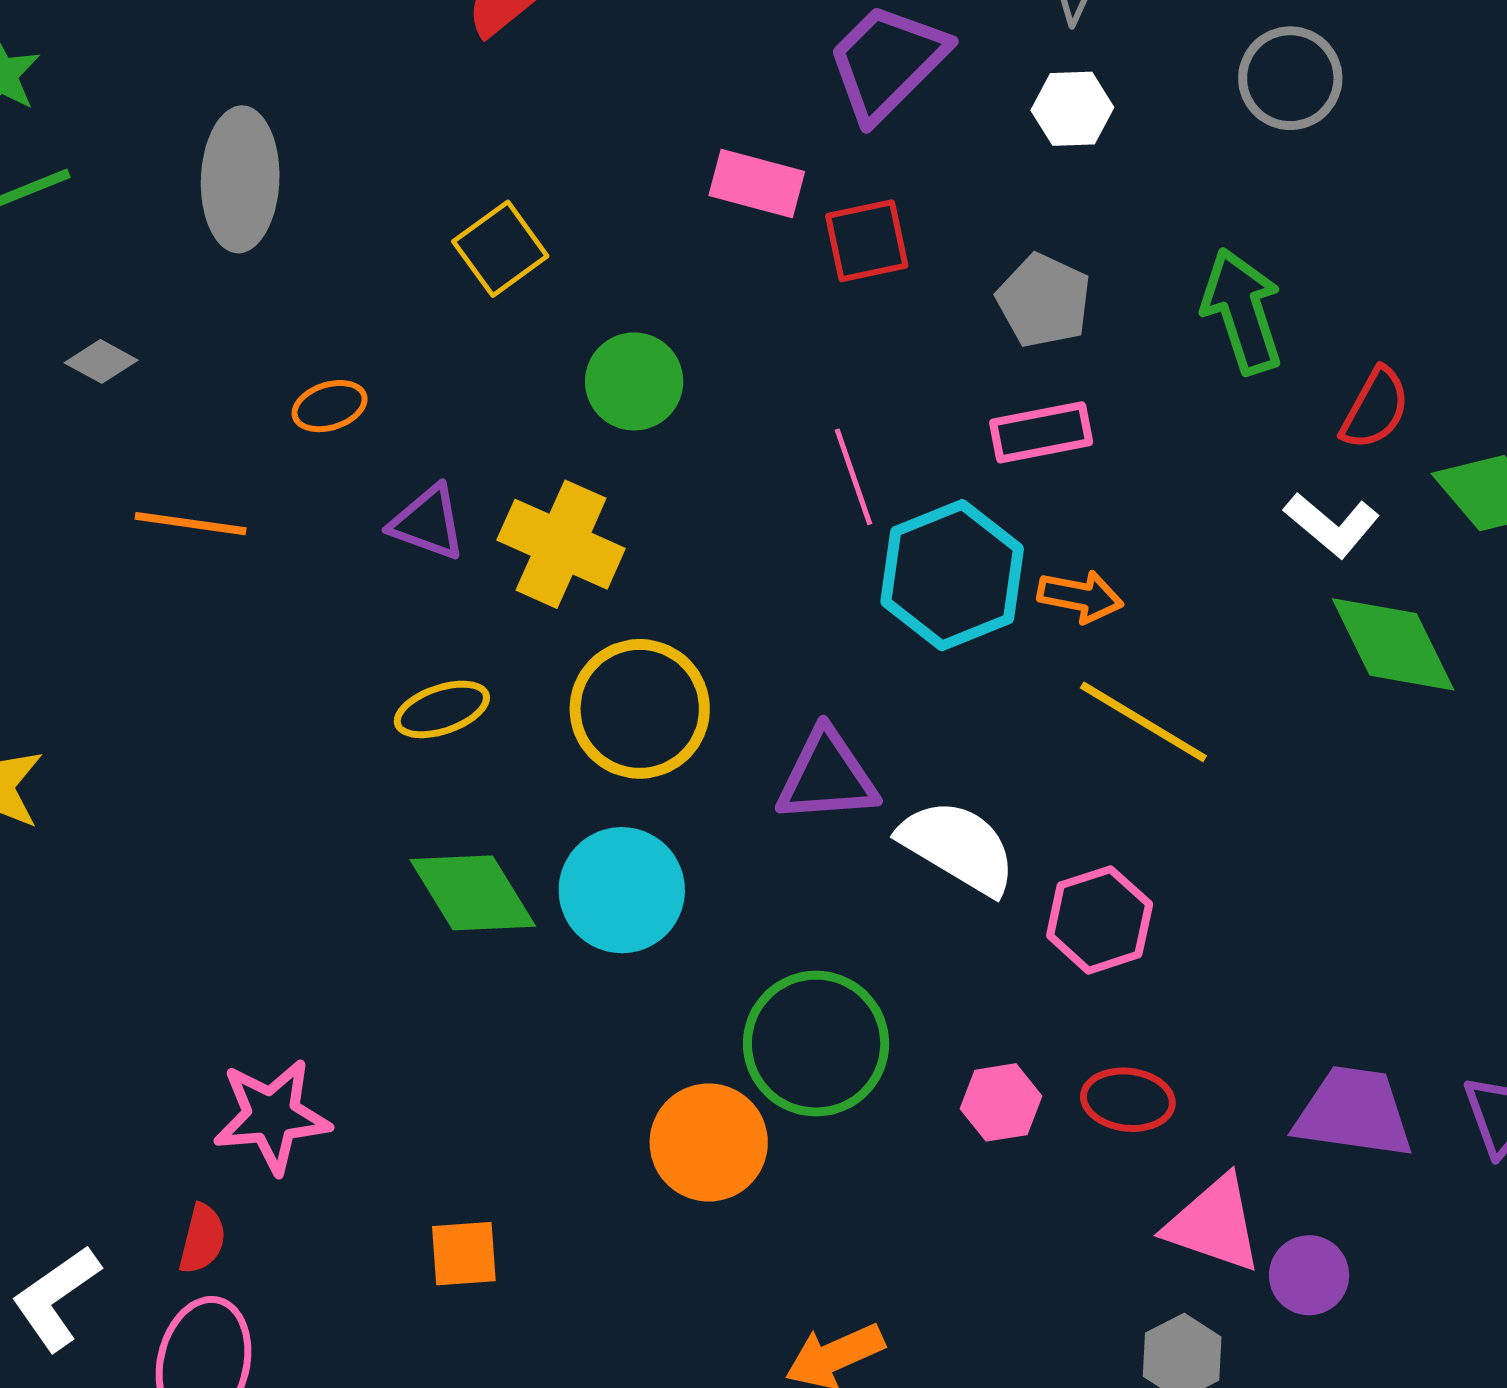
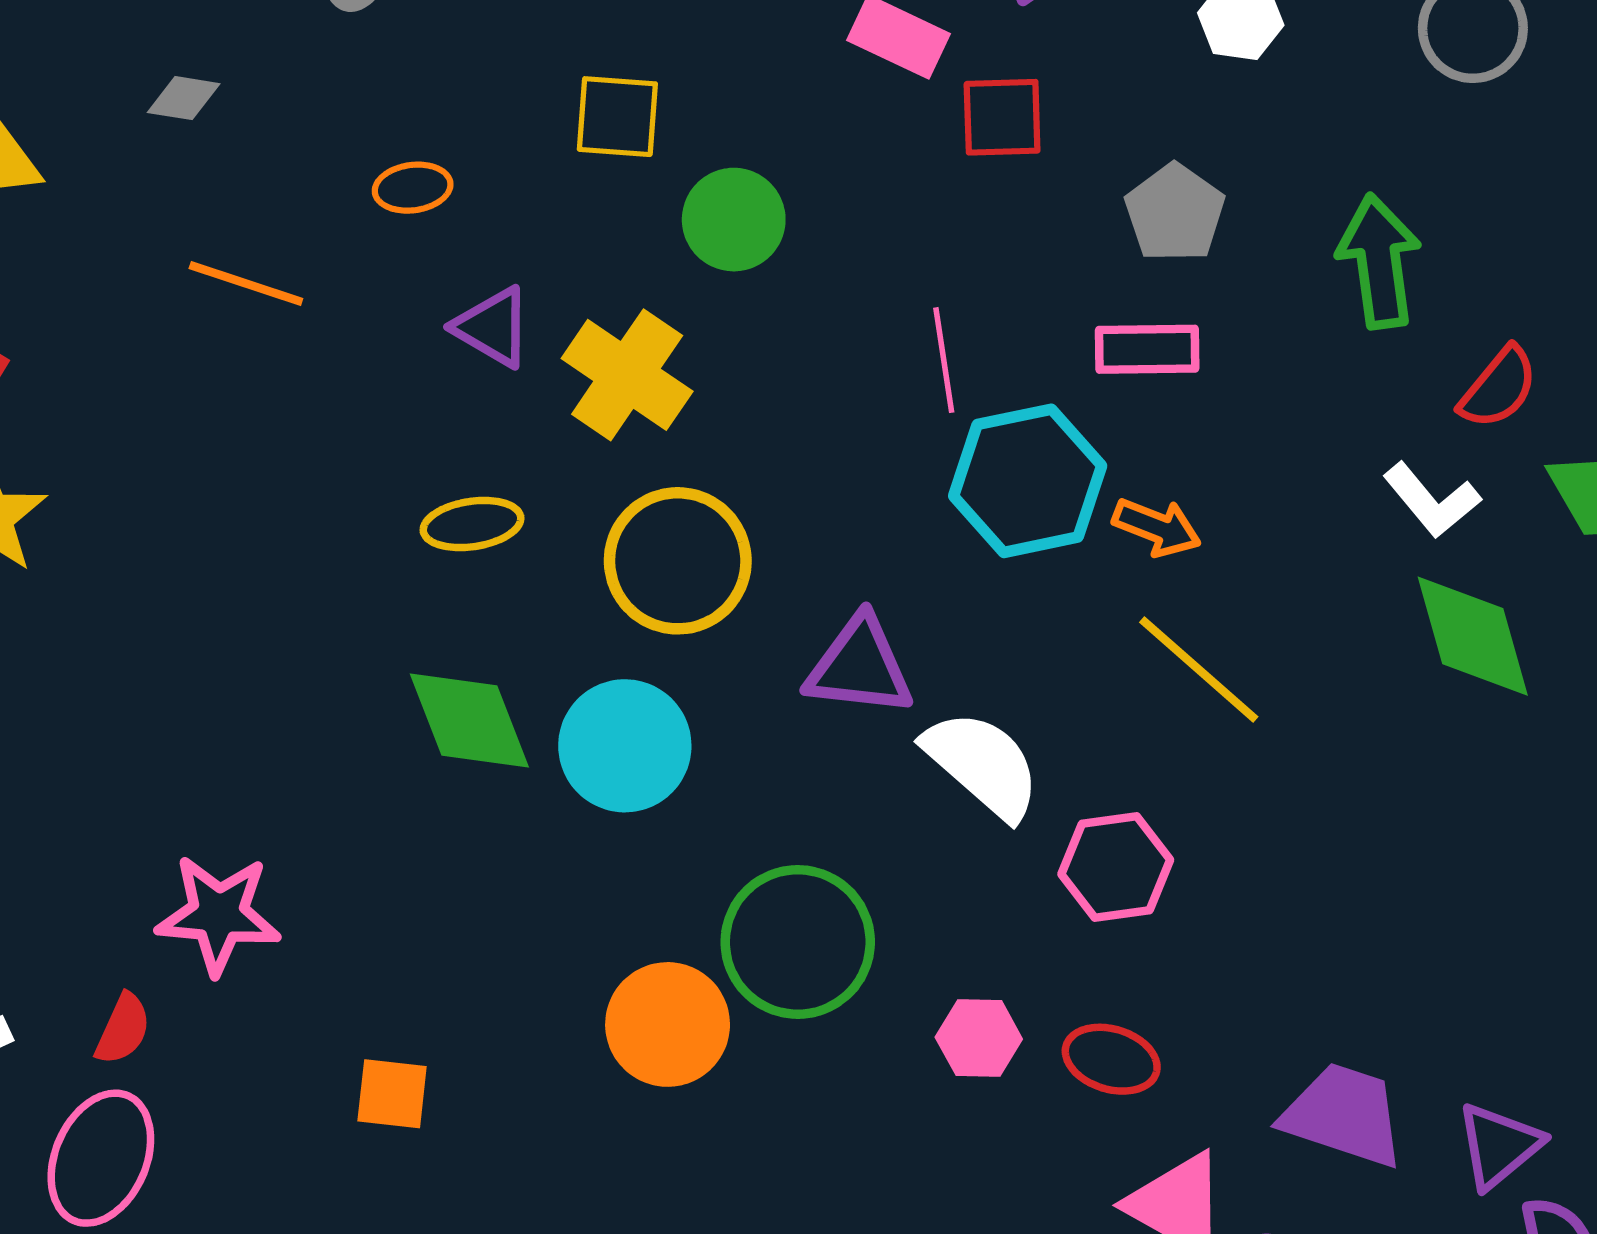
yellow square: (500, 249) -> (617, 117), moved, turned 30
gray diamond: (101, 361) -> (184, 98), turned -30

